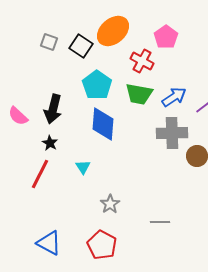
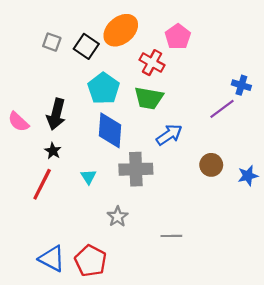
blue arrow: (174, 97) -> (169, 135), moved
gray cross: (172, 133) -> (136, 169), moved
red pentagon: (102, 245) -> (91, 261), moved

